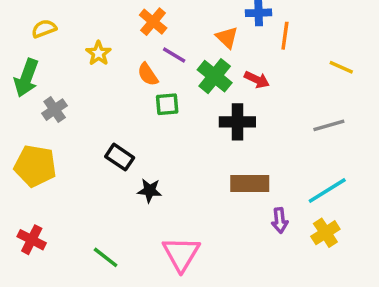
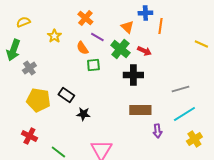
yellow line: (341, 67) -> (201, 44), moved
gray line: (329, 125) -> (180, 89), moved
yellow pentagon: (35, 166) -> (38, 100), moved
yellow cross: (325, 233) -> (194, 139), moved
red cross: (32, 240) -> (29, 136), moved

